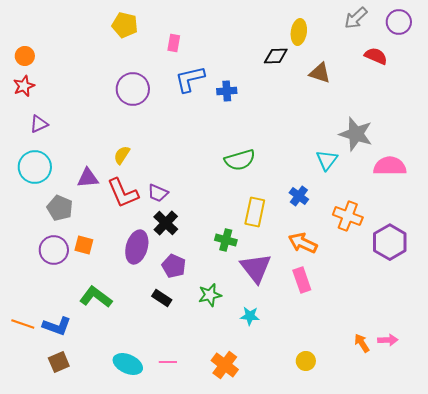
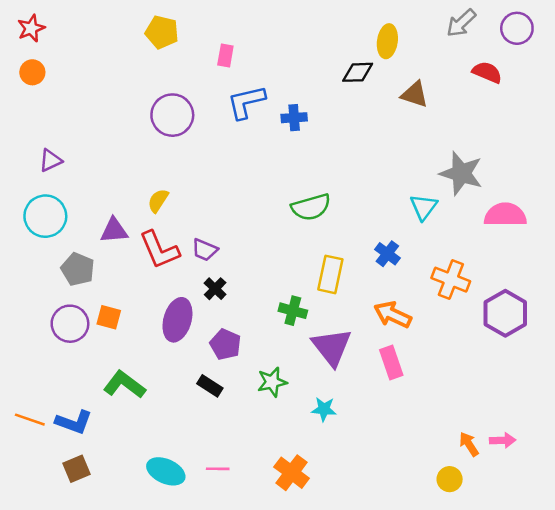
red star: (24, 86) -> (31, 28), moved
black cross: (166, 223) -> (215, 289), size x0.7
yellow circle: (306, 361) -> (450, 479), moved

